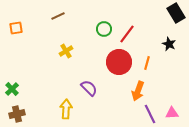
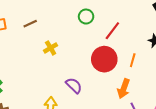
brown line: (58, 16) -> (30, 24), moved
green circle: (104, 29) -> (86, 17), moved

